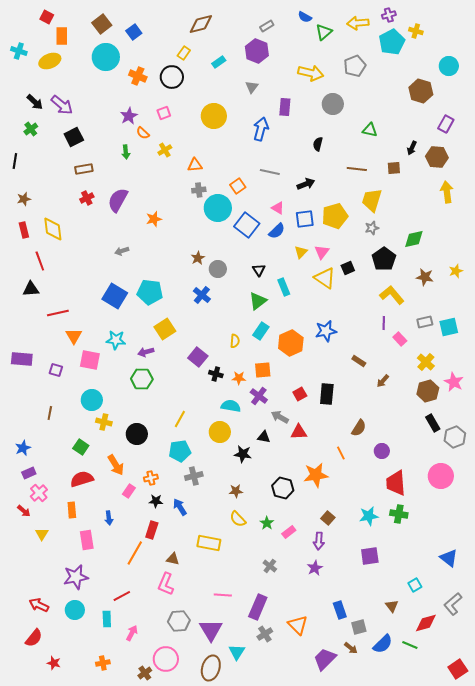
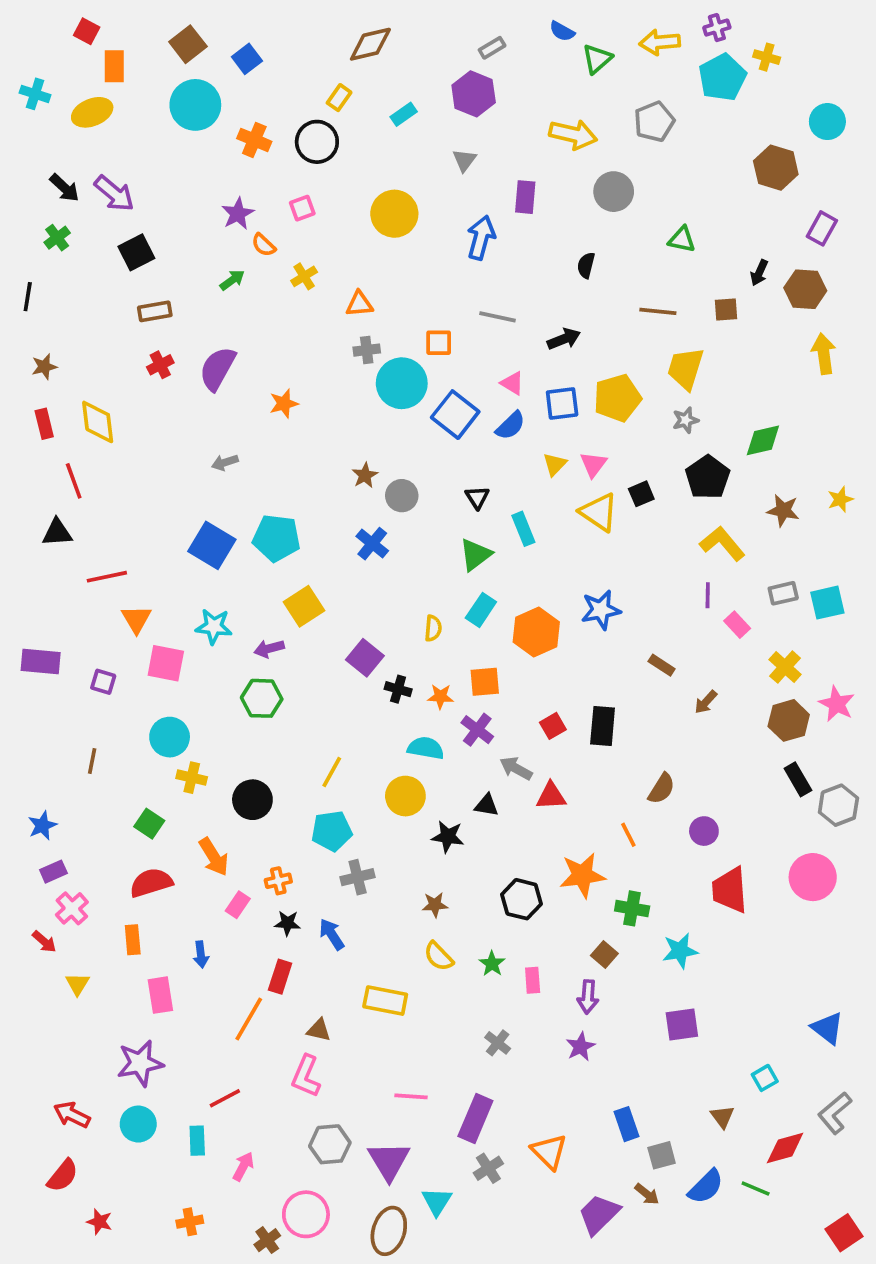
green arrow: (126, 152) -> (232, 280), turned -120
orange square: (238, 186) -> (439, 343), turned 35
green cross: (399, 514) -> (632, 908), moved
pink rectangle: (289, 532) -> (533, 980), turned -56

